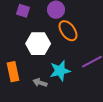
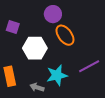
purple square: (23, 11) -> (13, 27), moved

